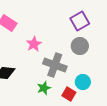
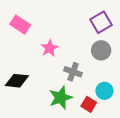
gray cross: (55, 65) -> (73, 72), size x0.7
green star: (44, 88) -> (61, 98), size x1.5

